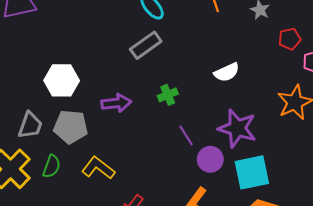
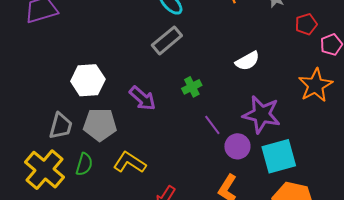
purple arrow: (116, 103) -> (143, 98), turned 52

